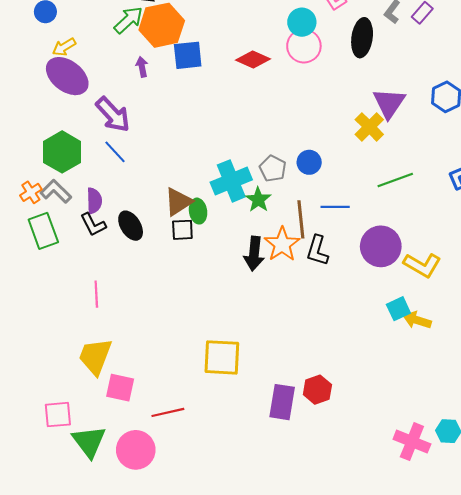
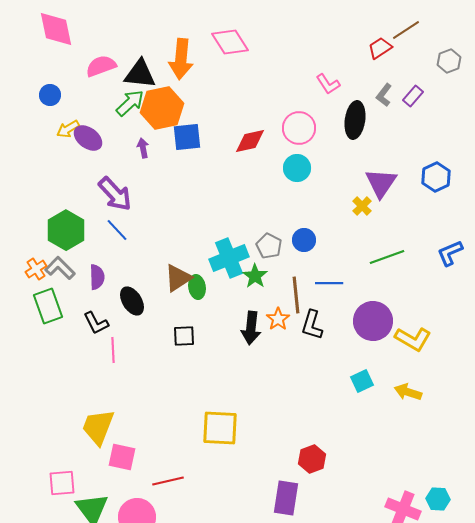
cyan circle: (302, 22) -> (297, 168), moved
red diamond: (253, 60) -> (250, 141), turned -36
purple ellipse: (67, 76) -> (88, 138), moved, size x0.7
yellow cross: (369, 127) -> (362, 206), size x0.7
black L-shape: (93, 225) -> (96, 323), moved
black square: (182, 230) -> (184, 336), moved
orange star: (282, 244) -> (278, 319), size x0.7
pink line: (96, 294) -> (113, 350), moved
cyan square: (398, 309) -> (362, 381), moved
purple rectangle: (282, 402) -> (286, 498), moved

